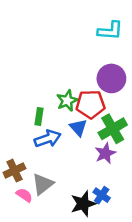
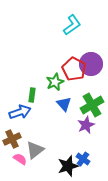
cyan L-shape: (110, 31) -> (72, 25), moved, turned -40
red pentagon: (91, 104) -> (74, 69), moved, turned 30
blue arrow: (48, 139) -> (20, 112), moved

